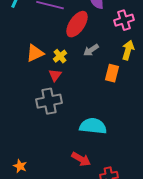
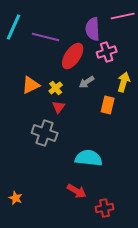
pink cross: (124, 20) -> (107, 52), moved
red triangle: (55, 75) -> (59, 107), moved
gray cross: (49, 101) -> (45, 133), turned 30

